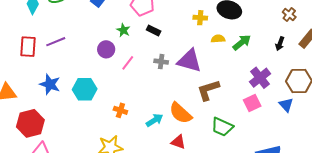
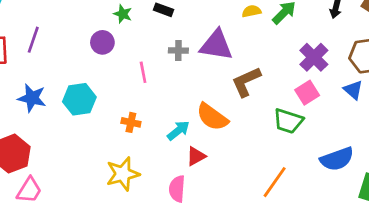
purple line: (56, 42) -> (33, 40), turned -42
pink line: (128, 63) -> (143, 72), moved, turned -42
green trapezoid: (222, 127) -> (288, 121), moved
red triangle: (178, 142) -> (196, 156), moved, turned -42

